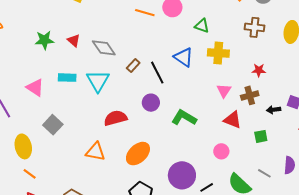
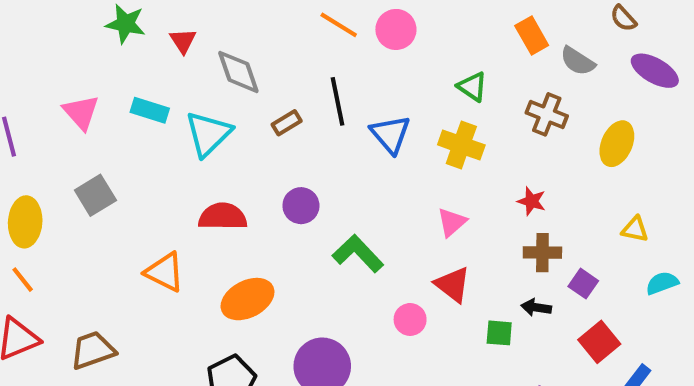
green triangle: (202, 26) -> (472, 87), moved
black line: (157, 73) -> (337, 101), moved
brown cross: (250, 95) -> (542, 253), moved
black arrow: (274, 110) -> (536, 307), moved
pink circle: (221, 151) -> (410, 319), moved

